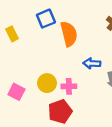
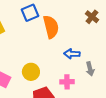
pink cross: (69, 86) -> (67, 82), moved

